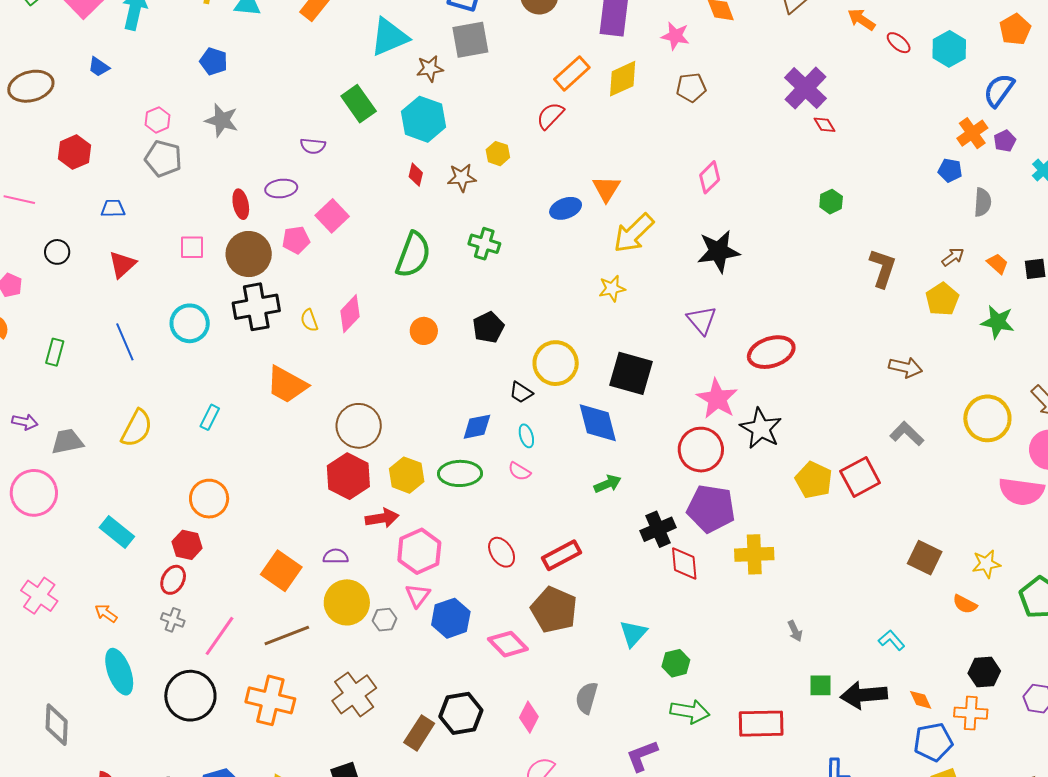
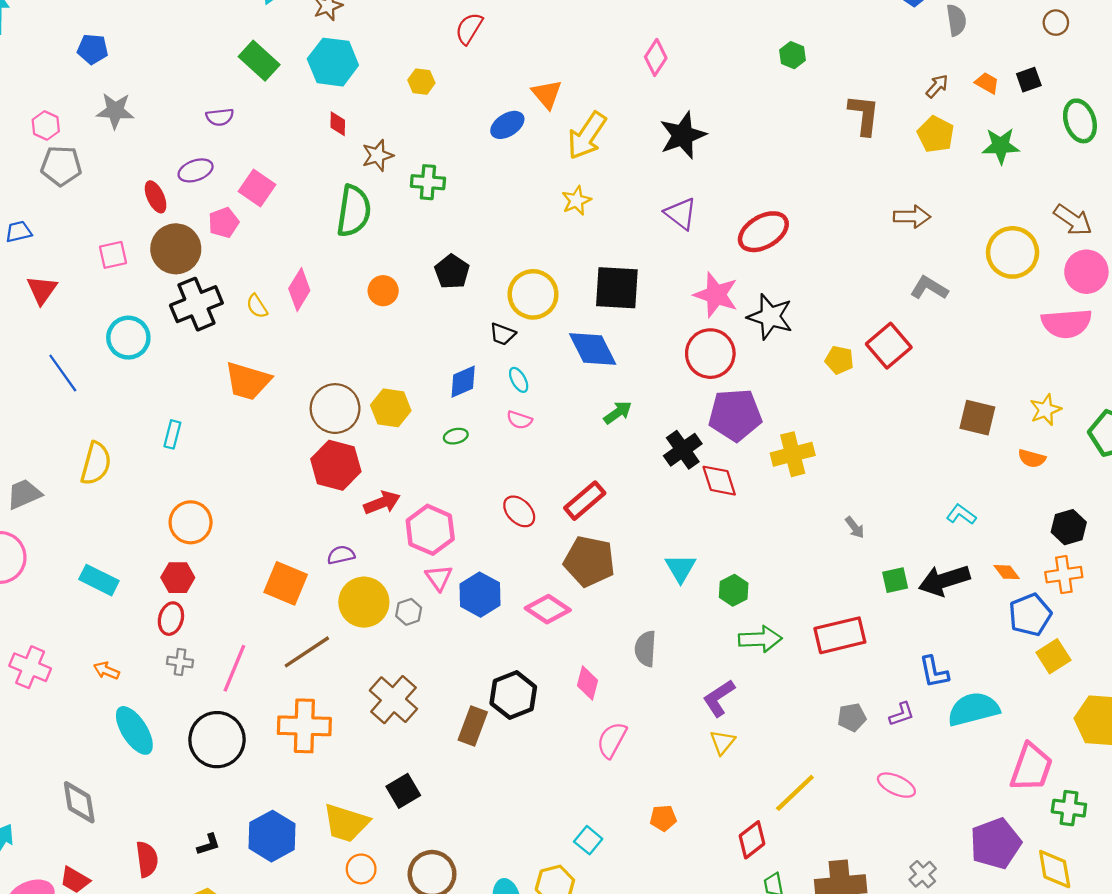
brown star: (462, 178) -> (378, 155), moved
green ellipse: (460, 473) -> (456, 436), size x0.5
yellow hexagon: (407, 475) -> (391, 408), moved
yellow pentagon: (814, 480) -> (839, 360), size x0.7

